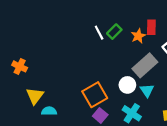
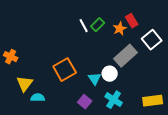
red rectangle: (151, 27) -> (132, 21), turned -32
cyan triangle: (147, 90) -> (95, 79), moved
orange square: (95, 95) -> (65, 70), moved

